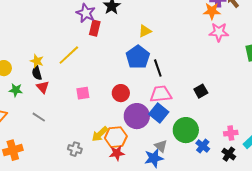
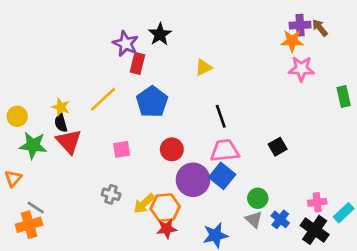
blue pentagon: (138, 57) -> (152, 102), moved
red triangle: (43, 87) -> (69, 141), size x1.5
green star: (16, 90) -> (33, 145), size x1.5
gray line: (39, 117) -> (36, 208), moved
green circle: (186, 130) -> (258, 198), size x0.6
gray triangle: (161, 146) -> (254, 219), moved
gray cross: (75, 149) -> (111, 194), moved
black cross: (229, 154) -> (315, 230), size x1.5

